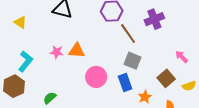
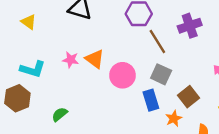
orange triangle: (77, 50) -> (95, 59), turned 30
cyan L-shape: (25, 61) -> (33, 69), turned 65
pink circle: (96, 77) -> (122, 75), moved
brown square: (166, 78) -> (188, 97), moved

